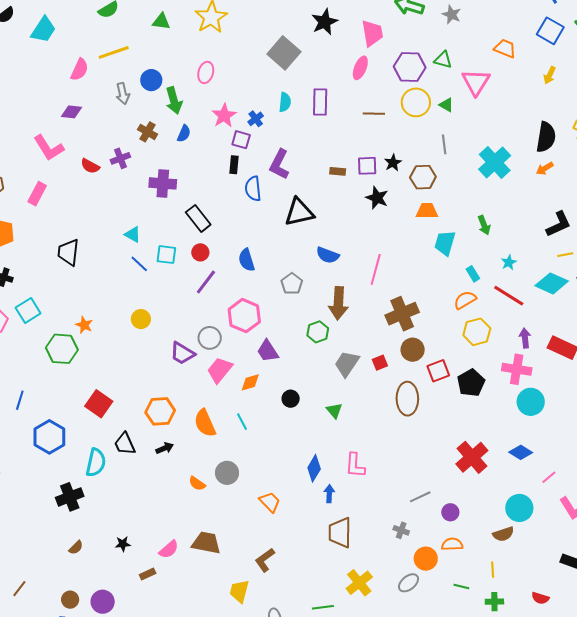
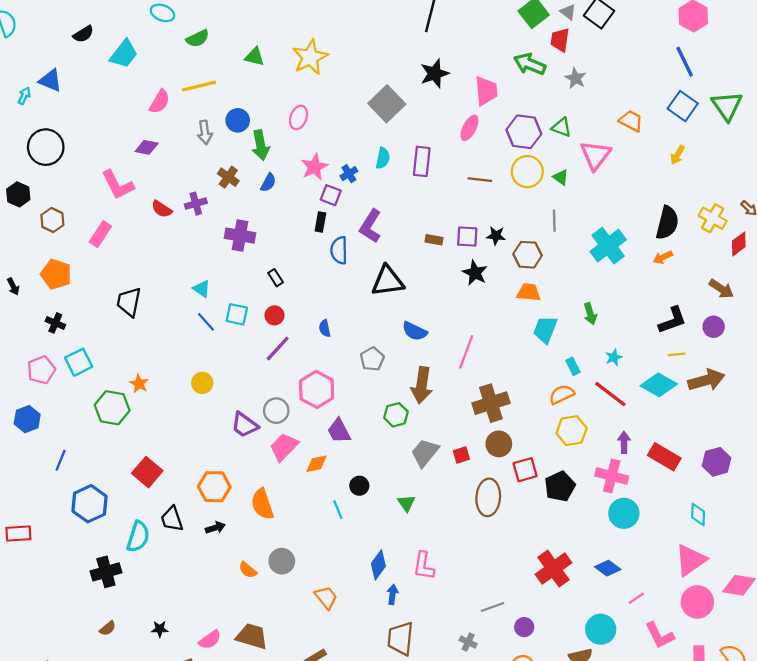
black star: (393, 163) -> (496, 236), turned 30
black rectangle: (198, 218) -> (276, 278), size x0.6
blue semicircle: (247, 260) -> (325, 328), size x0.7
cyan line: (242, 422) -> (338, 510), moved

